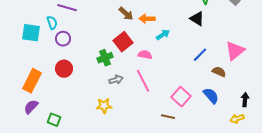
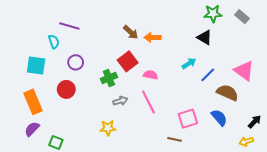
cyan square: (31, 33) -> (36, 66), moved
cyan arrow: (163, 35) -> (189, 63), moved
purple circle: (63, 39) -> (76, 62), moved
pink triangle: (235, 51) -> (244, 71), turned -45
brown semicircle: (219, 72) -> (227, 93), size x1.5
orange rectangle: (32, 81) -> (33, 102), turned -50
pink square: (181, 97) -> (188, 119), turned 30
black arrow: (245, 100) -> (255, 122), turned 40

